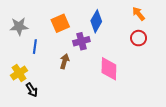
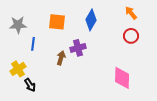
orange square: (60, 23) -> (57, 22), turned 30
purple cross: (81, 41) -> (78, 48), moved
pink diamond: (109, 69) -> (122, 78), moved

